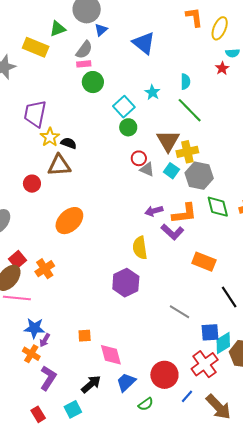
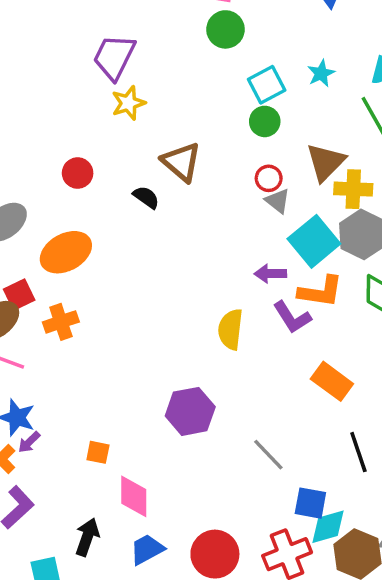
black semicircle: (69, 143) -> (146, 197), moved
brown triangle: (59, 165) -> (181, 162), moved, turned 30
cyan square: (171, 171) -> (314, 241), moved, size x1.8
orange ellipse: (69, 221) -> (66, 252), moved
purple hexagon: (126, 283) -> (190, 411), moved
black arrow: (91, 384) -> (87, 537), turned -45

